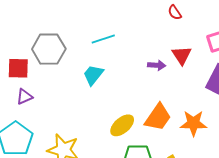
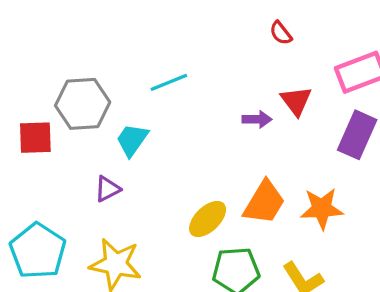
cyan trapezoid: (93, 75) -> (132, 140), moved
purple triangle: (25, 97) -> (107, 189), moved

